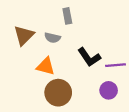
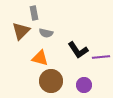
gray rectangle: (67, 16) -> (34, 13), moved
purple circle: (109, 90) -> (84, 85), moved

